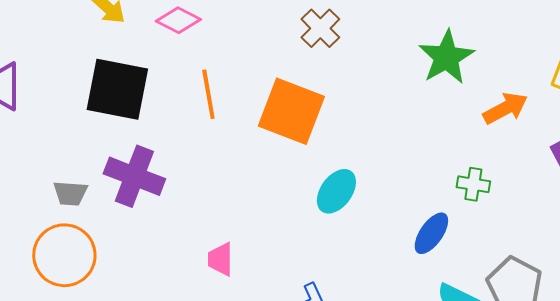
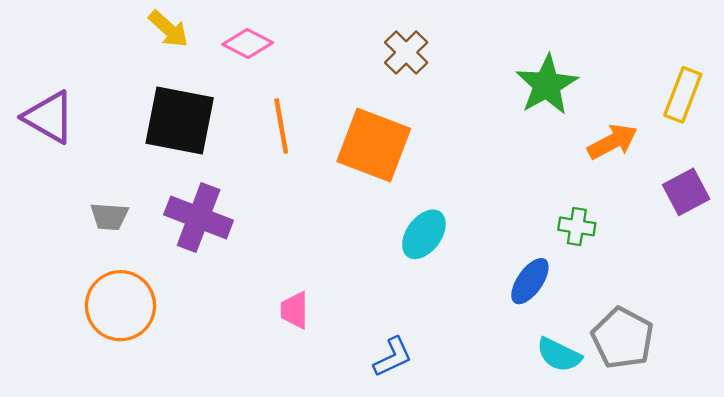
gray trapezoid: (70, 193) -> (109, 216), moved

